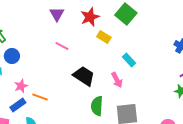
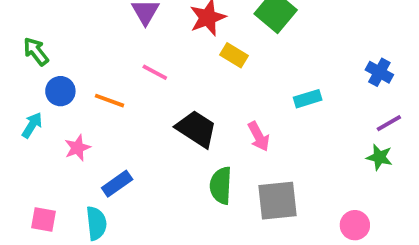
cyan rectangle: (129, 60) -> (308, 99), moved, turned -64
orange line: (40, 97) -> (109, 101), moved
blue rectangle: (18, 105) -> (117, 184), moved

